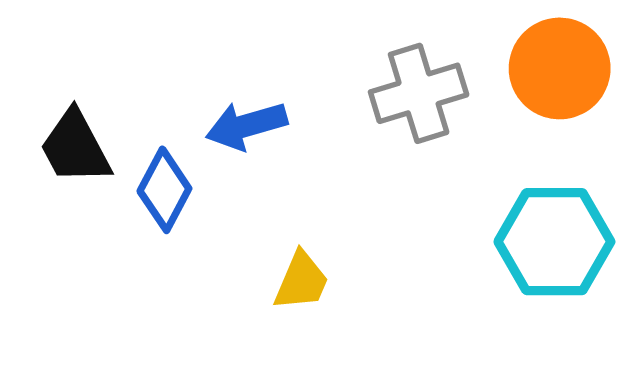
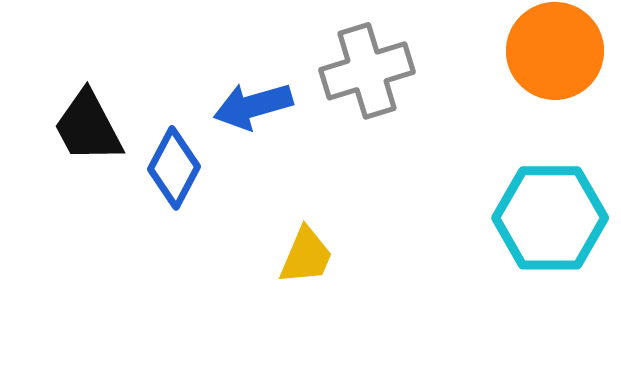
gray cross: (419, 93) -> (367, 71), moved

